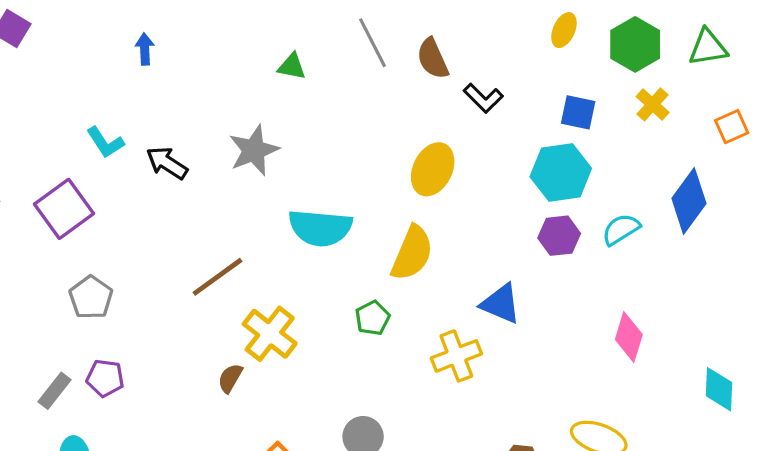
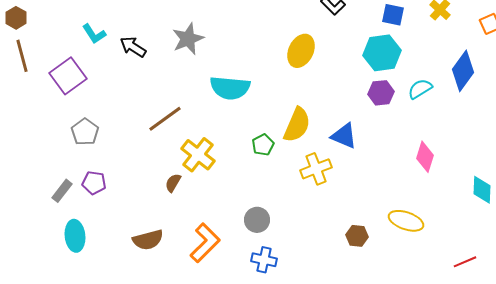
yellow semicircle: (412, 253) -> (297, 125), moved

